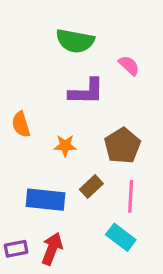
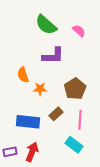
green semicircle: (75, 41) -> (46, 25), turned 30
pink semicircle: (129, 65) -> (79, 31), moved
orange semicircle: (21, 124) -> (23, 75), moved

